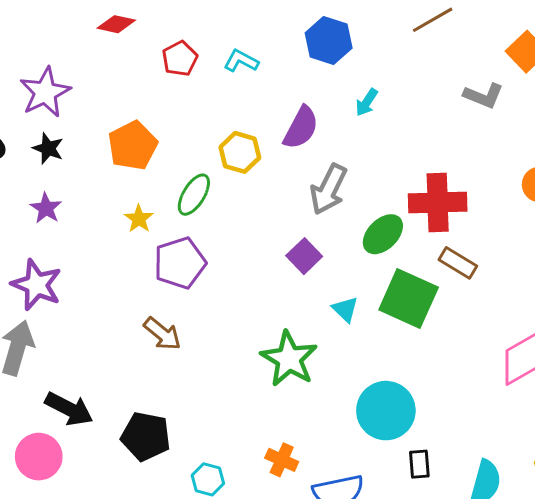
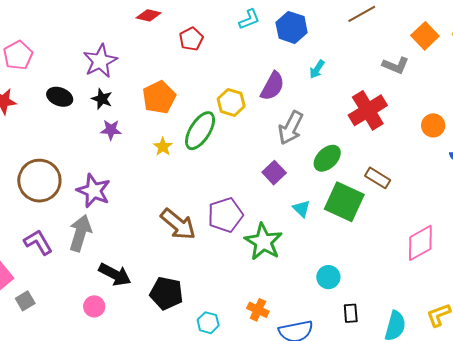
cyan L-shape: (241, 61) -> (249, 19), moved, turned 130
green ellipse: (194, 195) -> (200, 131), size x1.4
red cross: (438, 202) -> (368, 110), moved, turned -30
purple star: (46, 208) -> (111, 130), moved, turned -30
purple pentagon: (180, 263) -> (225, 215), moved
brown arrow: (162, 334) -> (178, 224), size x1.4
cyan circle: (386, 411) -> (328, 277), size x0.6
pink circle: (39, 457) -> (94, 306), size x0.7

